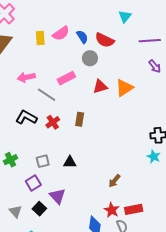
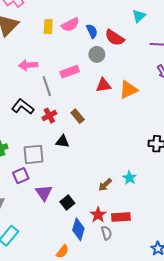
gray line: (47, 95) -> (47, 86), turned 30
brown rectangle: (80, 119) -> (78, 116), turned -56
cyan star: (154, 157) -> (130, 178), moved
gray square: (43, 161) -> (33, 154), size x1.5
black triangle: (70, 162) -> (62, 141), moved
black square: (39, 209) -> (67, 202), moved

